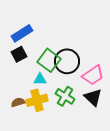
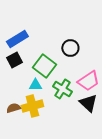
black circle: (67, 61) -> (70, 48), moved, size x0.7
green cross: (65, 96) -> (62, 89), moved

